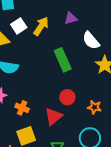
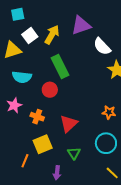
purple triangle: (71, 18) -> (81, 25), size x1.5
green rectangle: (63, 60) -> (60, 67), moved
red circle: (67, 97) -> (50, 90), moved

